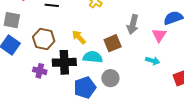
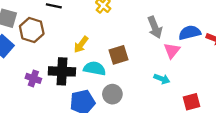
gray arrow: (133, 24) -> (155, 27), moved, turned -42
yellow arrow: (79, 37) -> (81, 45), turned -105
brown hexagon: (44, 39) -> (32, 30), moved

